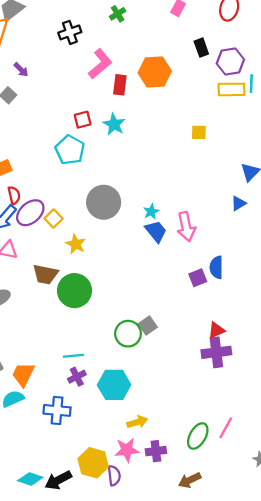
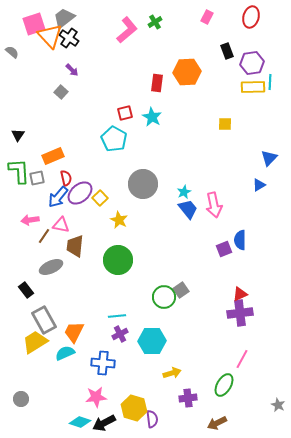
black cross: (70, 32) -> (69, 38), moved, turned -36
pink L-shape: (100, 64) -> (127, 30), moved
brown trapezoid: (45, 274) -> (75, 246), moved, turned 85
pink line: (226, 428) -> (242, 359), moved
pink star: (127, 450) -> (96, 397), moved

